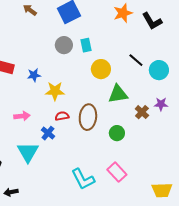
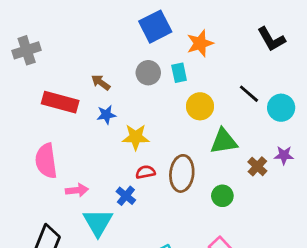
brown arrow: (30, 10) -> (101, 83), moved
orange star: (123, 13) -> (200, 43), moved
pink arrow: (22, 116) -> (77, 190), moved

